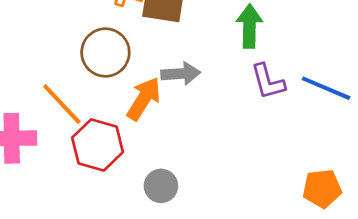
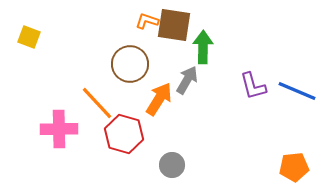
green arrow: (249, 26) -> (203, 47), moved
gray arrow: (181, 74) -> (187, 80), turned -56

